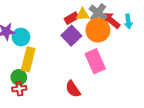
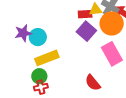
red rectangle: (72, 18) -> (85, 14), turned 32
yellow rectangle: (28, 59) -> (47, 58), turned 60

